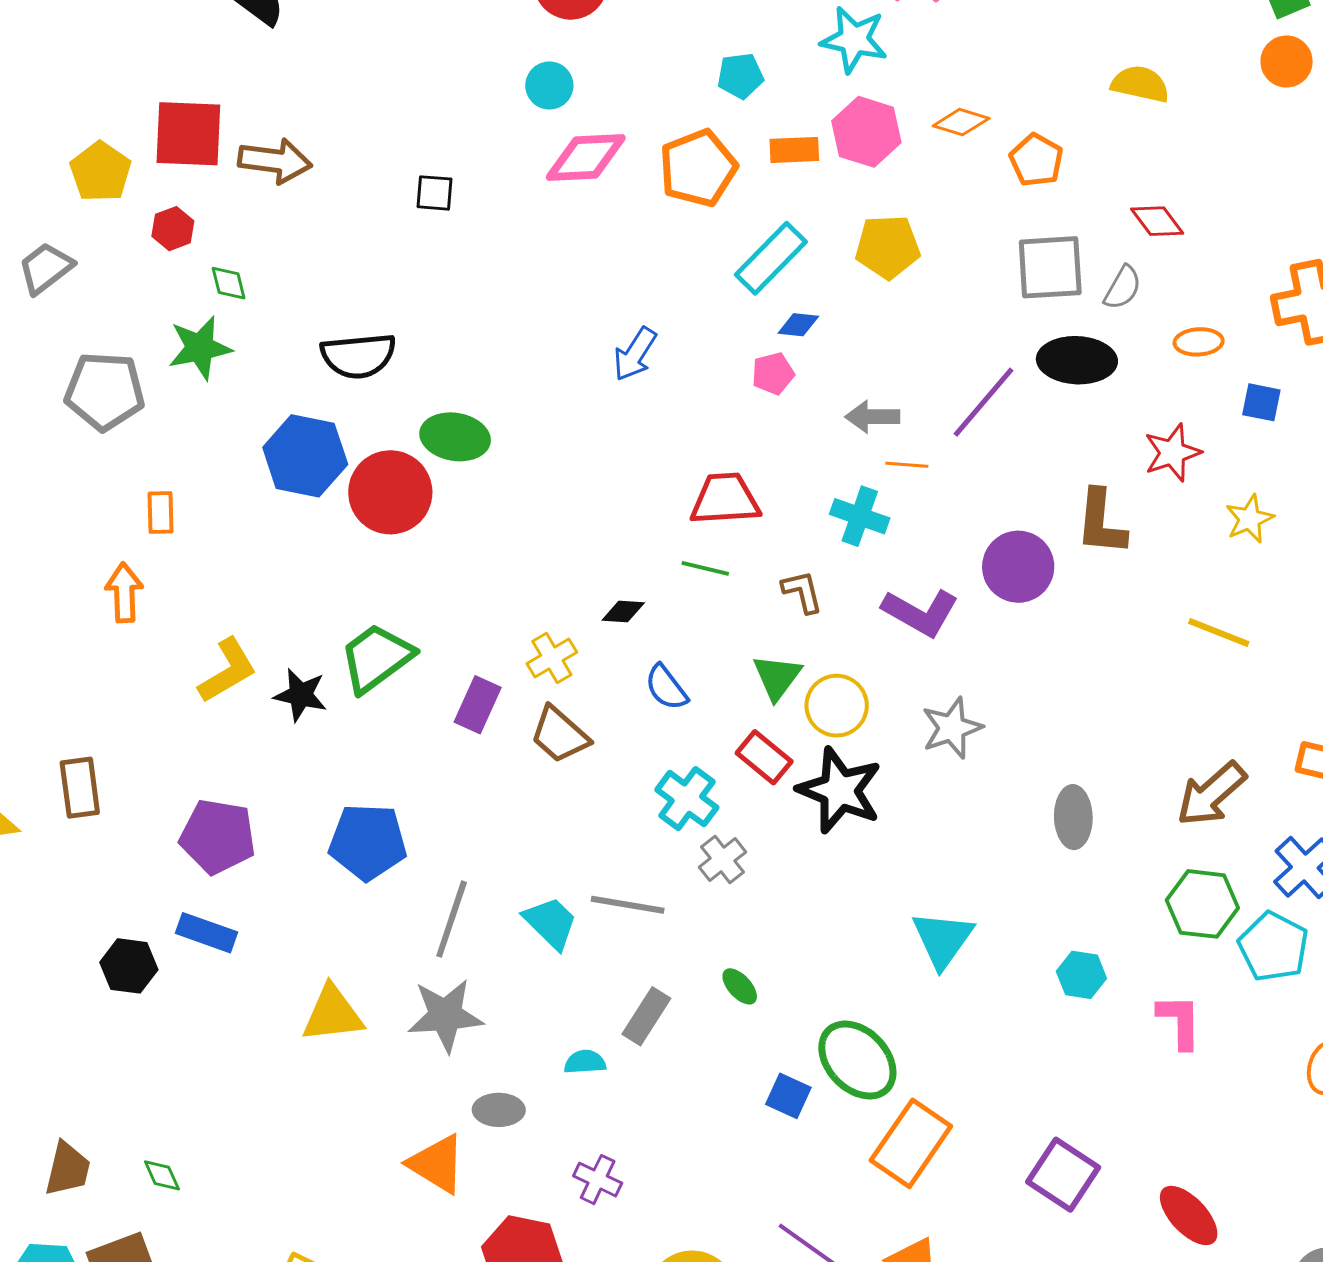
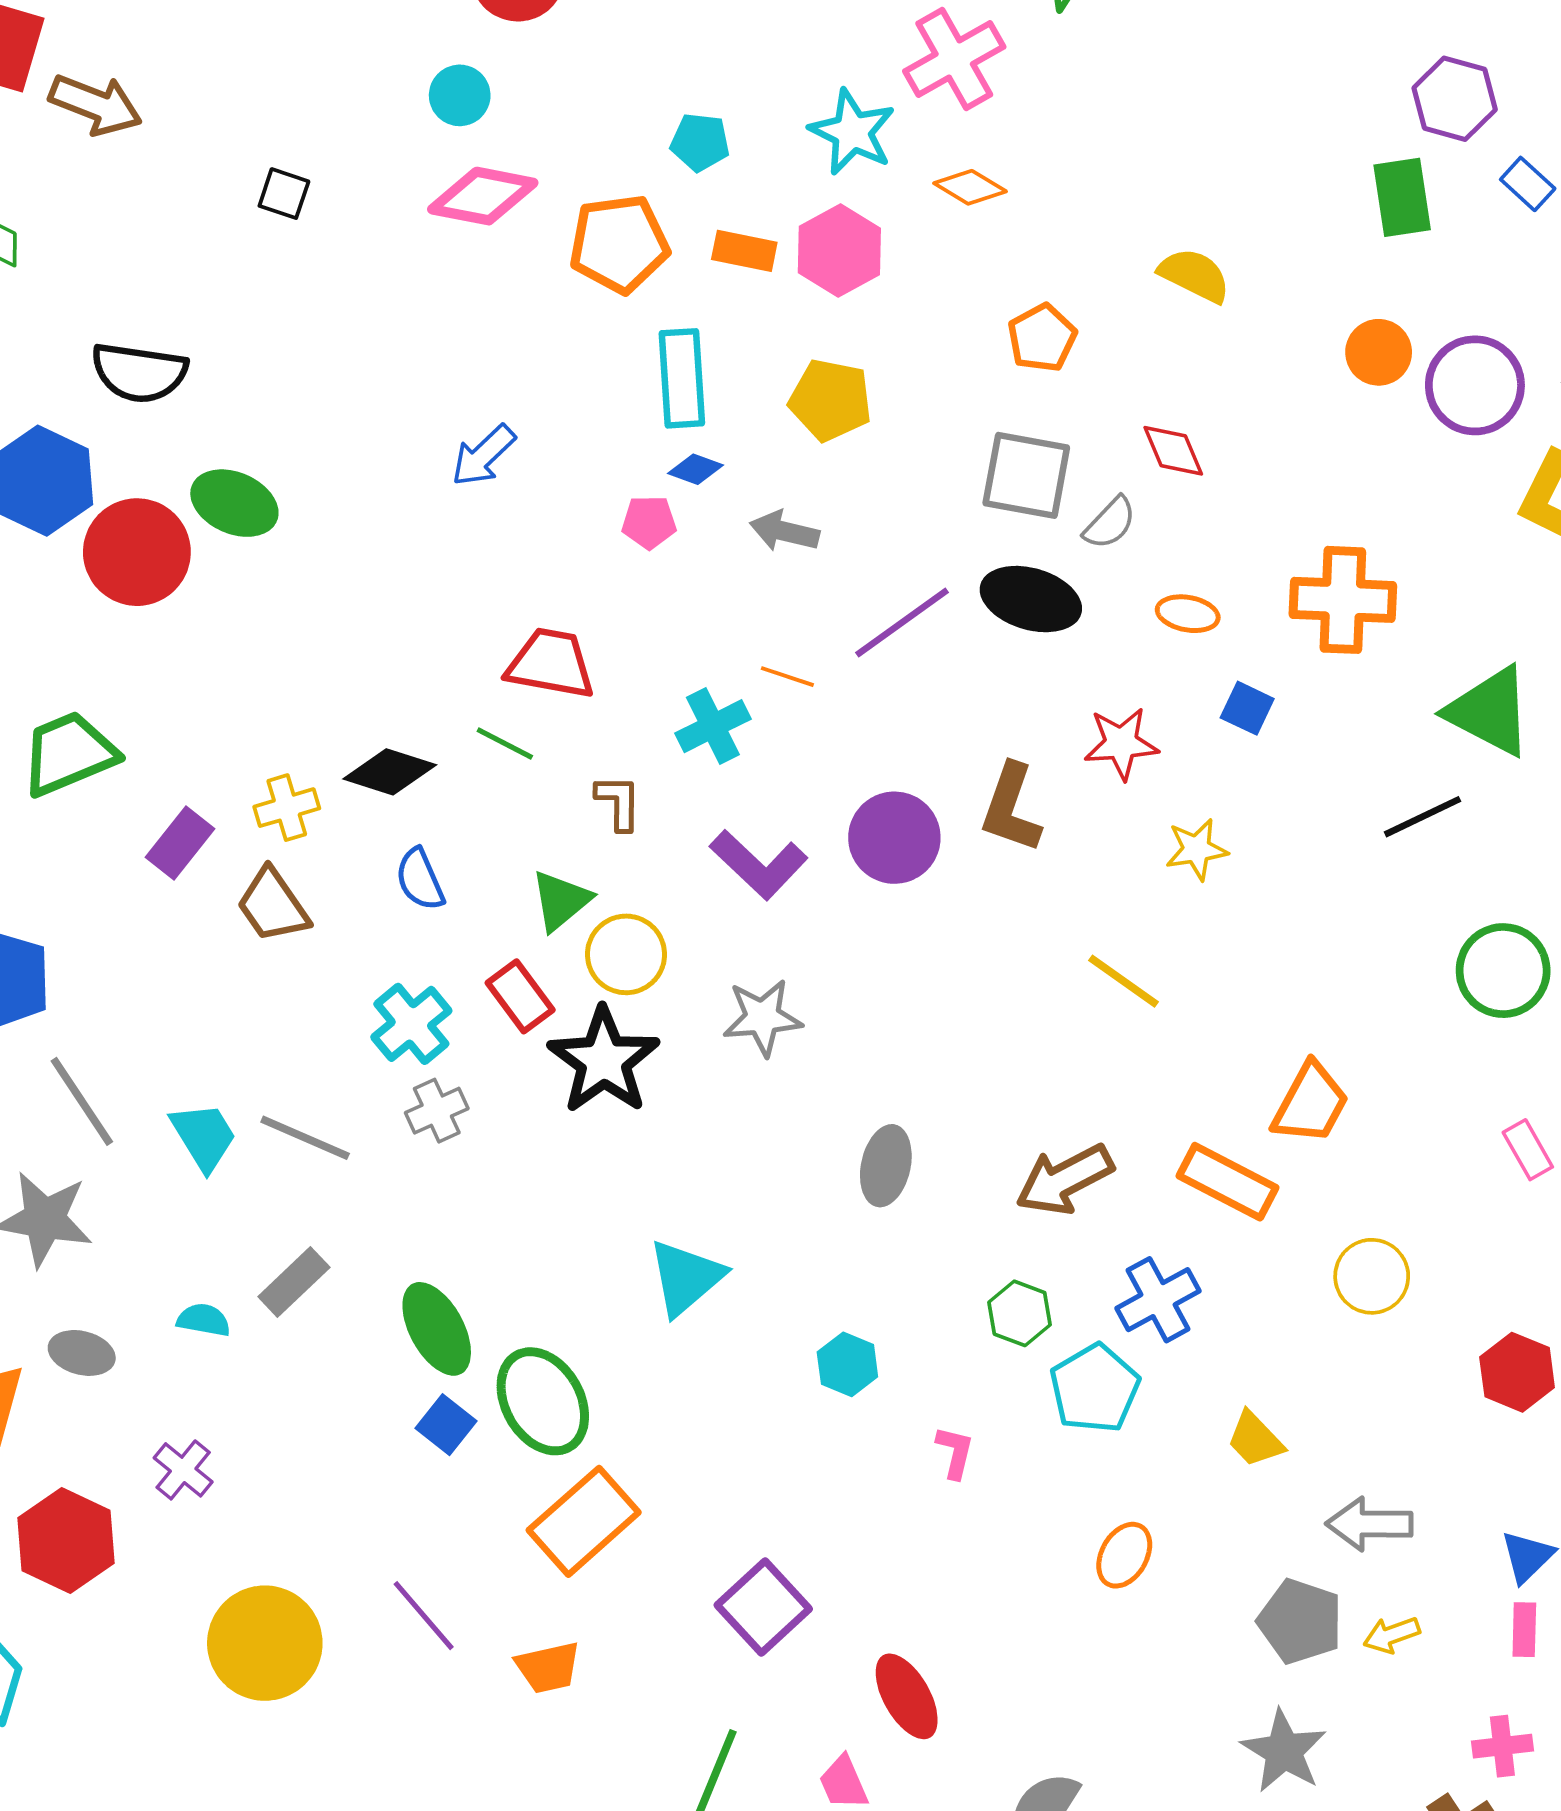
orange circle: (1287, 62) -> (1379, 352), moved
orange diamond: (961, 122) -> (970, 187), moved
cyan rectangle: (771, 258) -> (682, 378), turned -62
gray arrow: (872, 417) -> (784, 531), moved
cyan cross: (860, 516) -> (713, 726), turned 30
black diamond: (623, 612) -> (390, 772), size x1.6
green hexagon: (1202, 904) -> (1020, 1313), size x0.7
gray line: (452, 919) -> (82, 1101), turned -66
green ellipse: (740, 986) -> (437, 1329), moved, size x1.8
pink L-shape: (1179, 1021) -> (955, 1452), size x0.7

